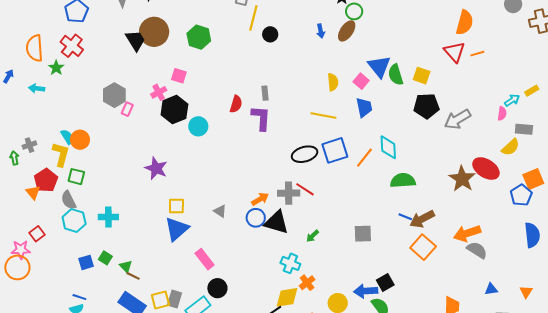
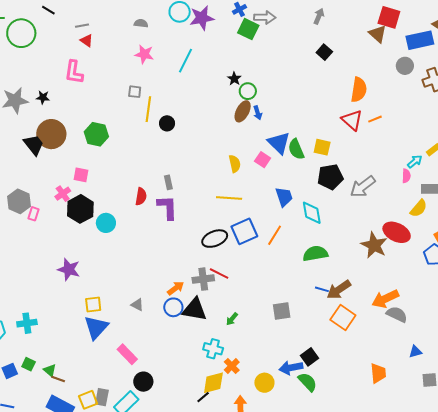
blue arrow: (321, 31) -> (258, 113), moved
blue trapezoid: (364, 107) -> (284, 197), moved
cyan diamond: (388, 147) -> (312, 213), moved

